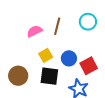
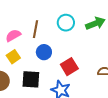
yellow square: (46, 55) -> (13, 57), moved
blue circle: (69, 58) -> (44, 52), moved

